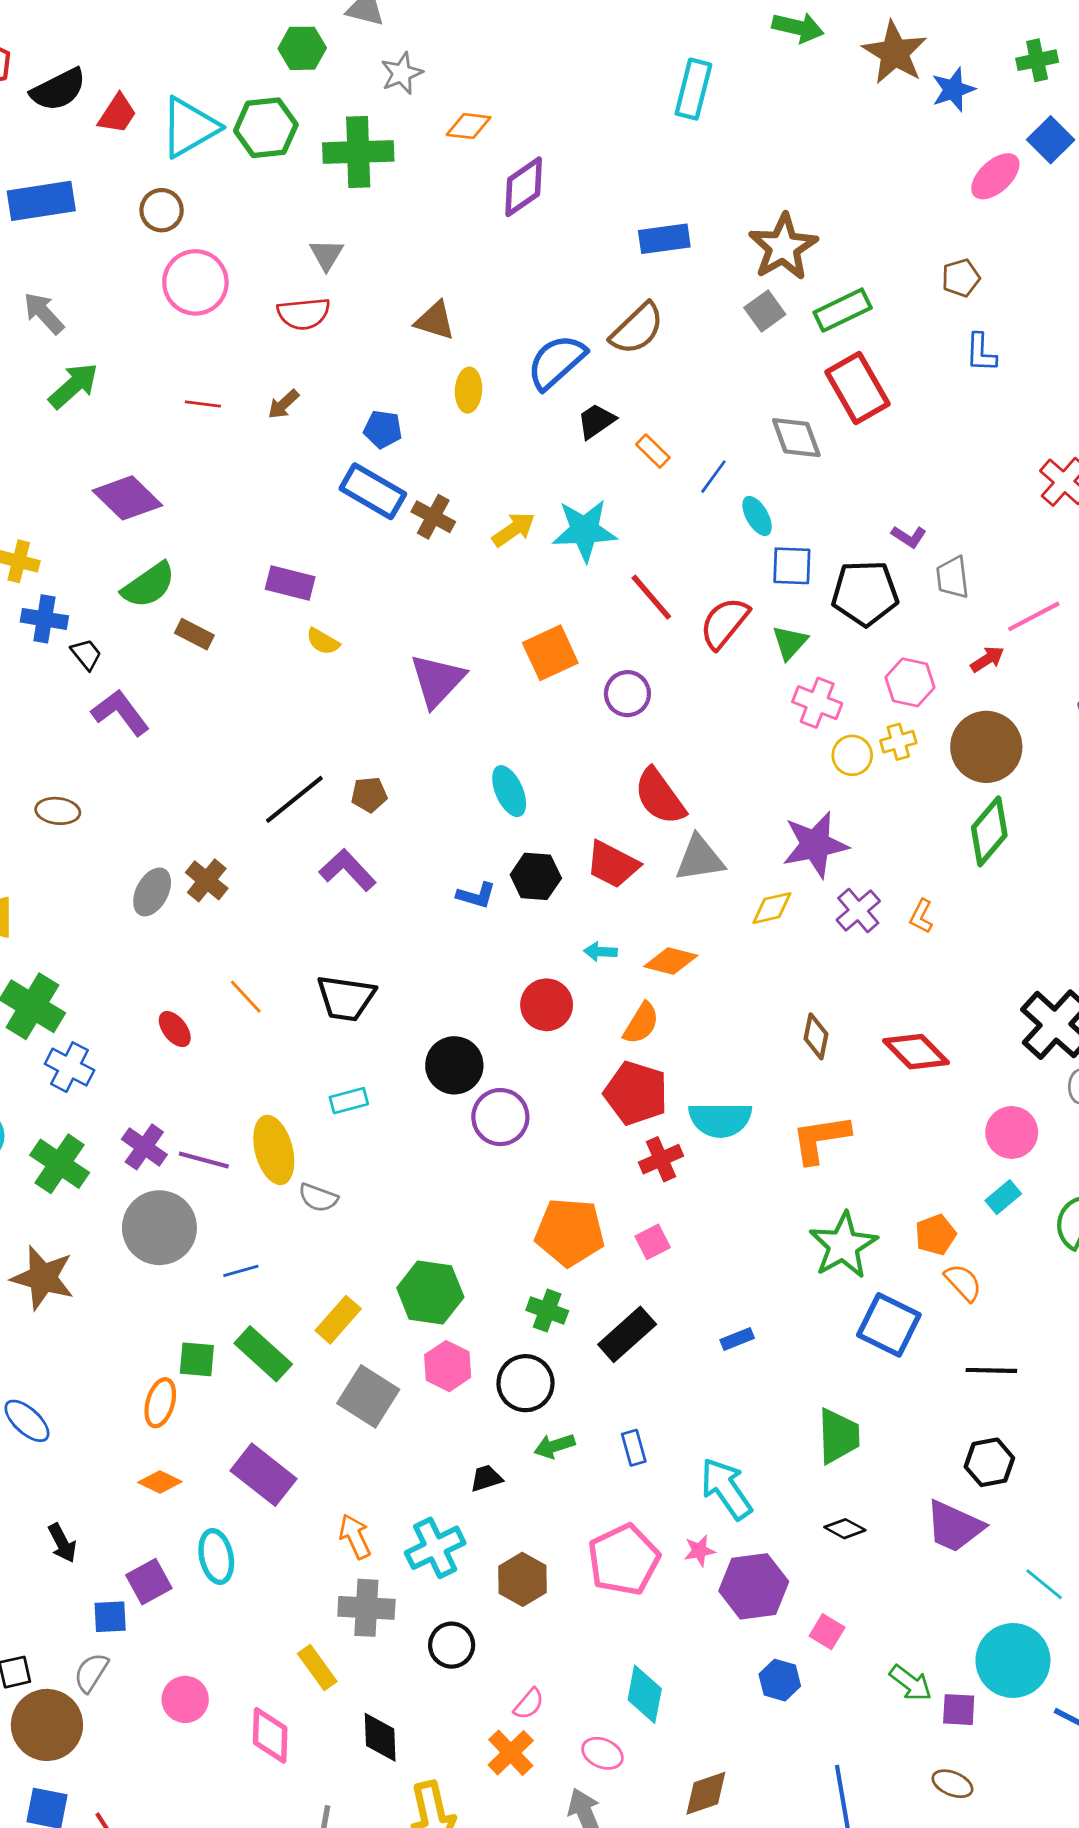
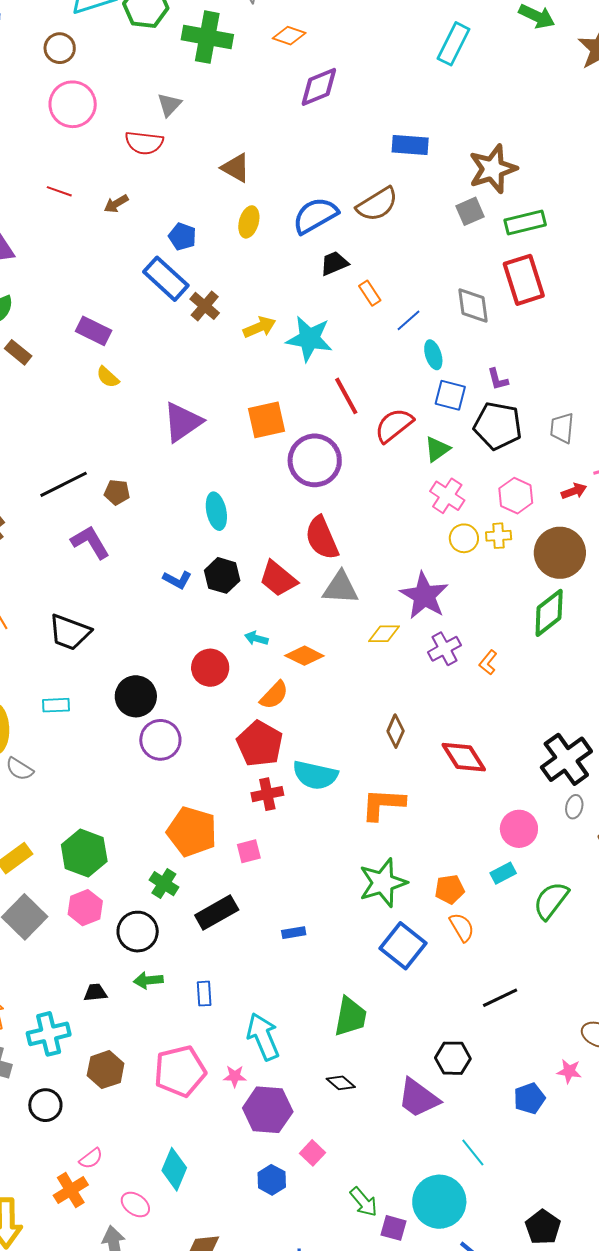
purple L-shape: (909, 537) -> (498, 379), moved, turned 30
purple circle: (627, 694) -> (315, 460), size x1.6
purple star: (815, 845) -> (424, 596), turned 30
black line: (991, 1370) -> (500, 998), moved, turned -39

